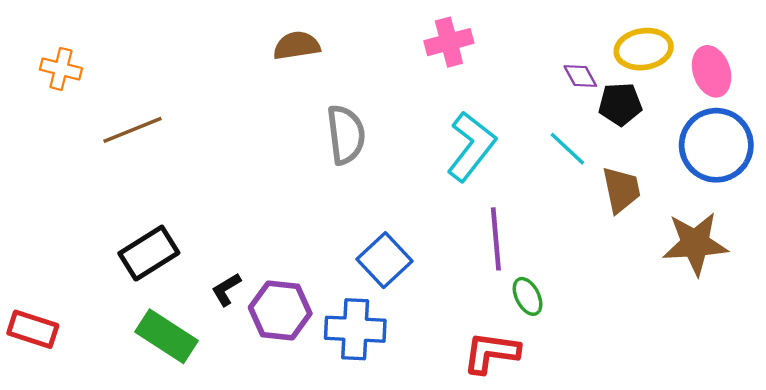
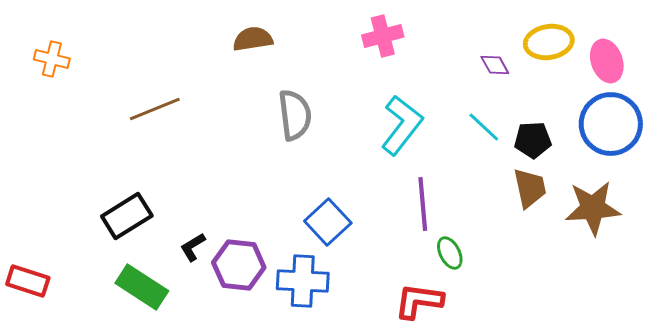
black pentagon: (620, 104) -> (533, 140), moved
brown line: (132, 130) -> (155, 109), moved
brown trapezoid: (621, 190) -> (530, 188), moved

